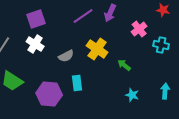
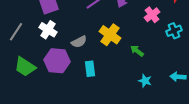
cyan cross: (161, 45) -> (174, 31), turned -35
cyan arrow: (165, 91) -> (178, 77), turned -91
purple hexagon: (49, 94) -> (57, 61), moved

